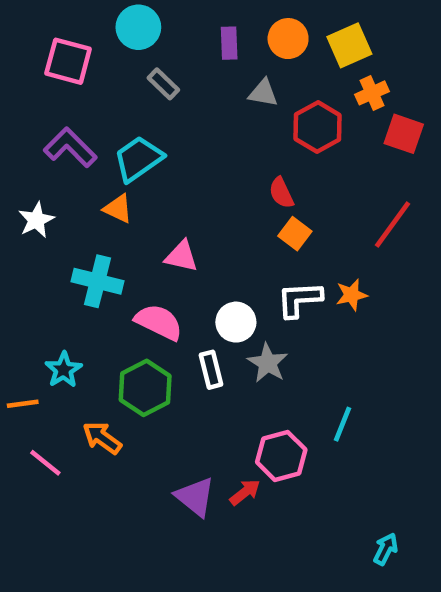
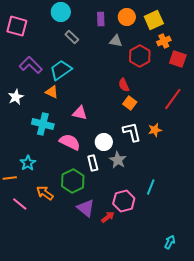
pink square: (68, 61) -> (17, 26), moved
white L-shape: (299, 299) -> (132, 132), turned 80
green hexagon: (145, 388) -> (73, 181), moved
purple triangle: (195, 497) -> (86, 208), moved

